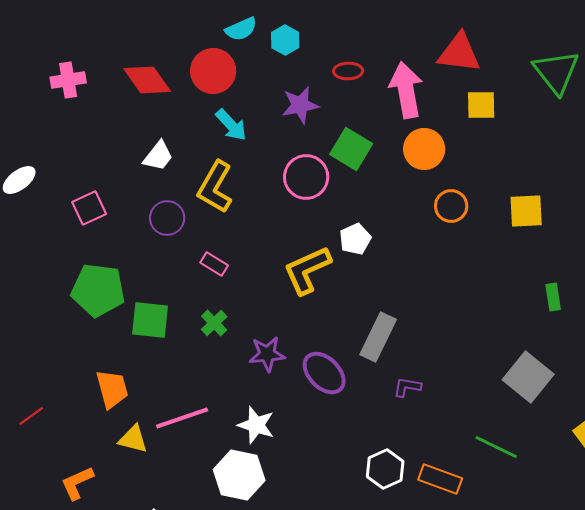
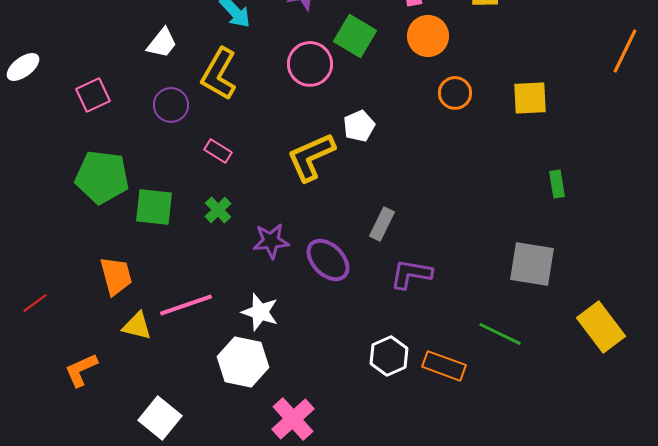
gray rectangle: (378, 337) -> (382, 224), size x0.7
gray square: (528, 377) -> (532, 264), turned -30
purple L-shape: (407, 387) -> (411, 274), size x1.5

